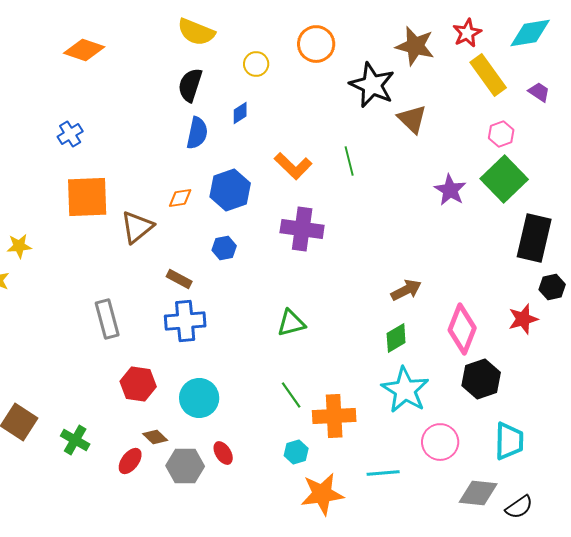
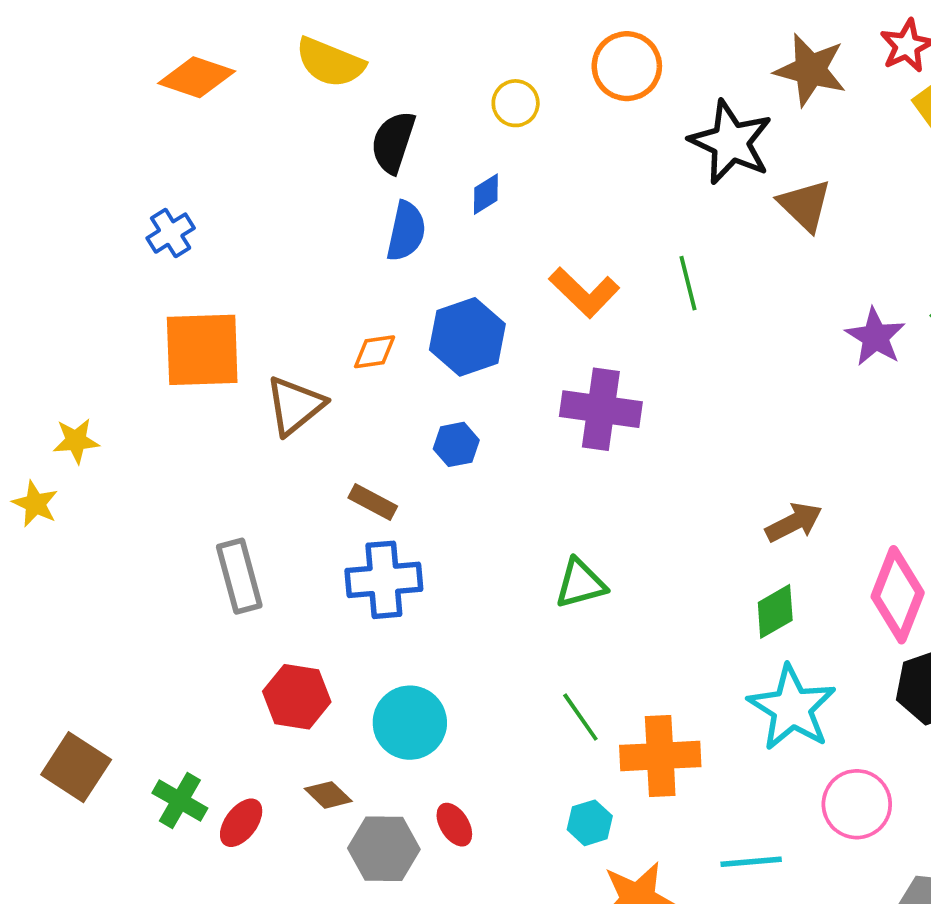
yellow semicircle: (196, 32) -> (330, 62), moved
red ellipse: (130, 461) -> (241, 823), moved

